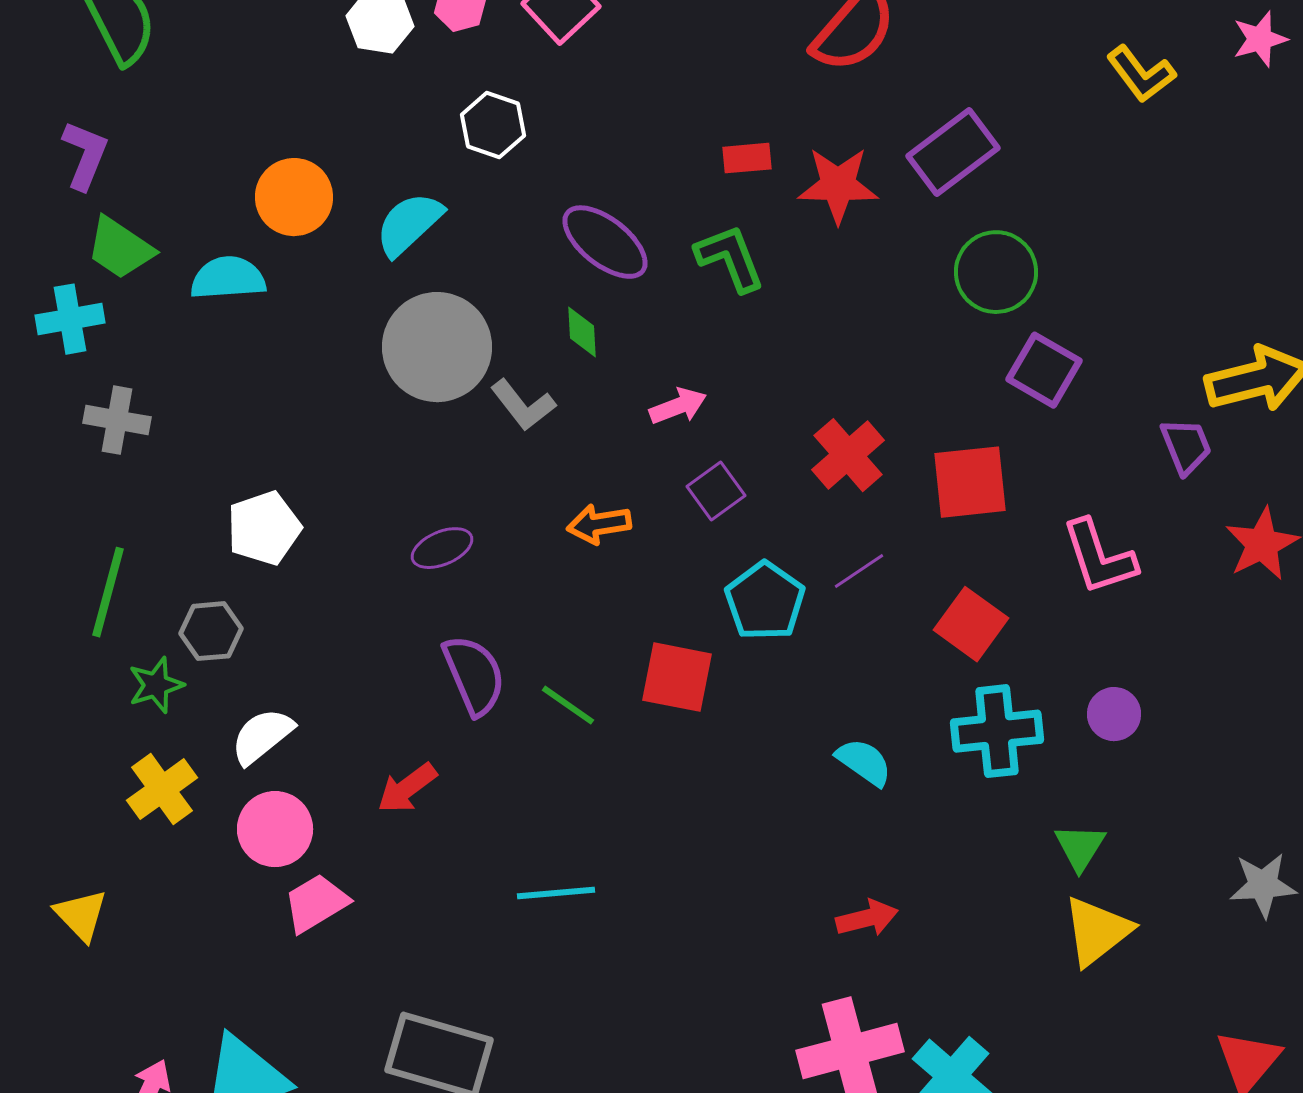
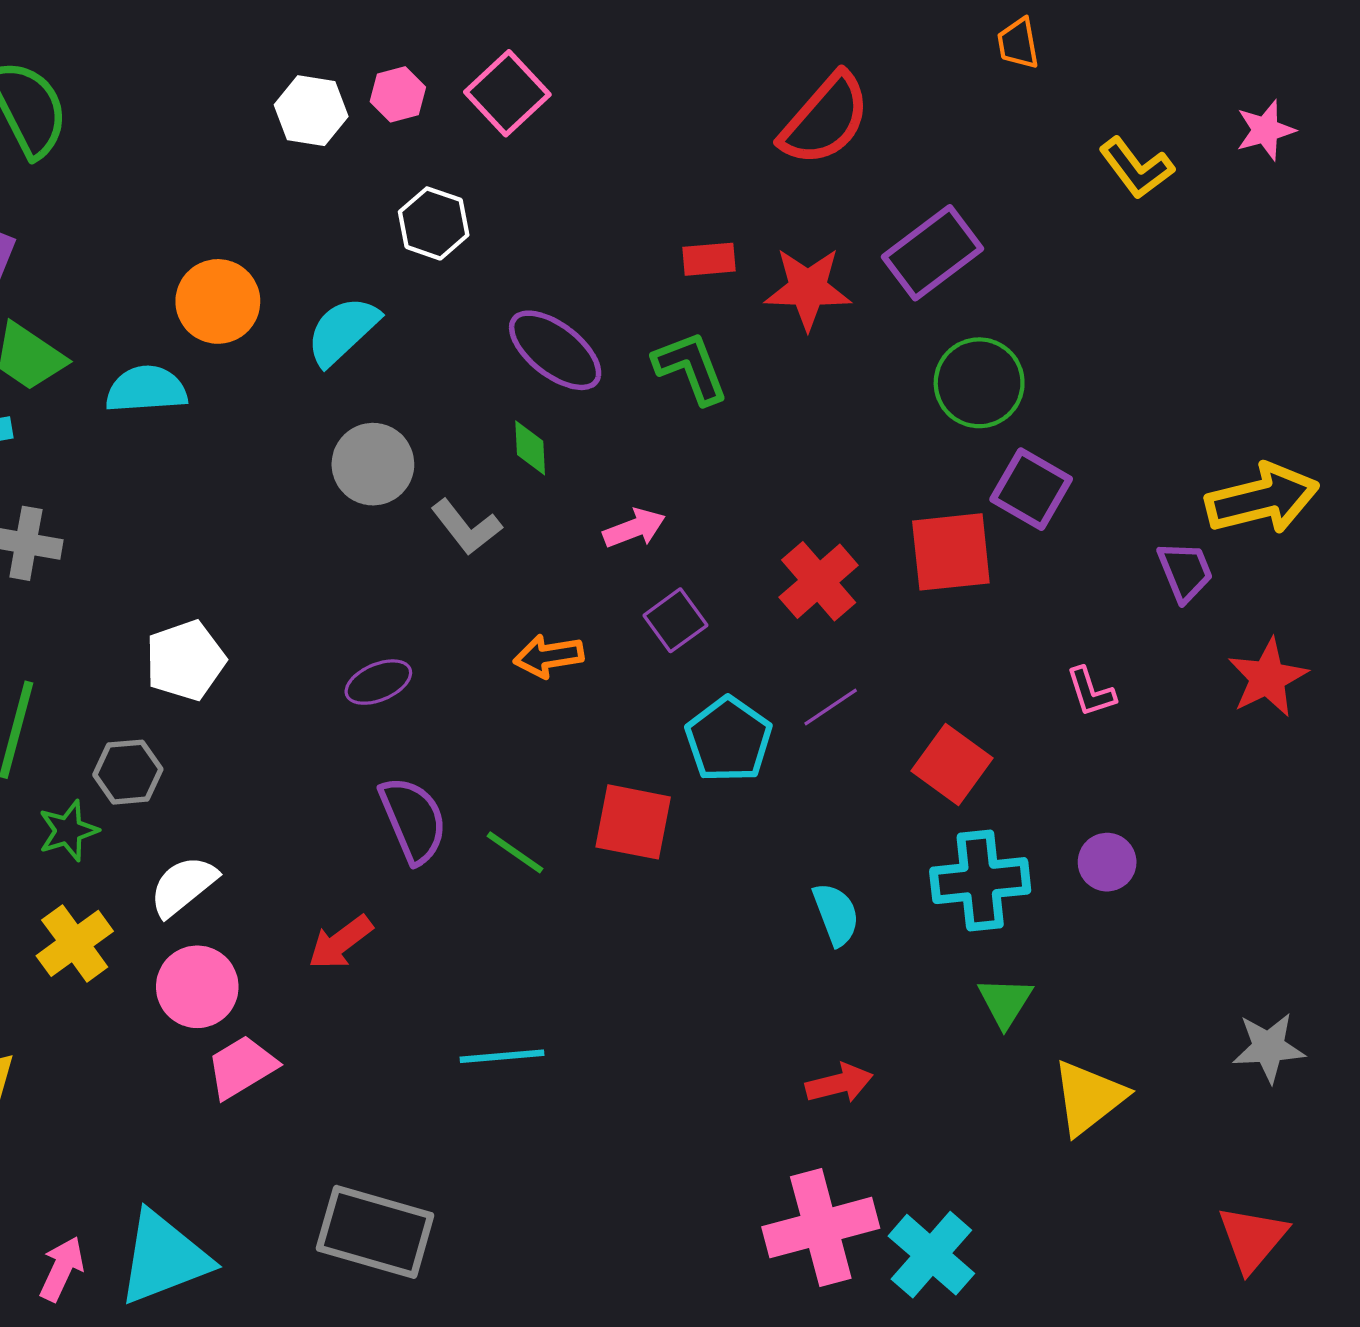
gray circle: (437, 347) -> (373, 464), size x0.7
red square: (970, 482) -> (951, 552), moved
pink L-shape: (1099, 557) -> (1091, 692), size x0.6
cyan semicircle: (864, 762) -> (836, 914), turned 34
green triangle: (1080, 847) -> (1005, 1002), moved

